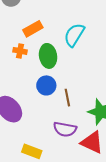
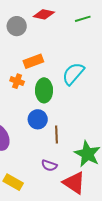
purple semicircle: (65, 129) -> (49, 165), size x0.7

